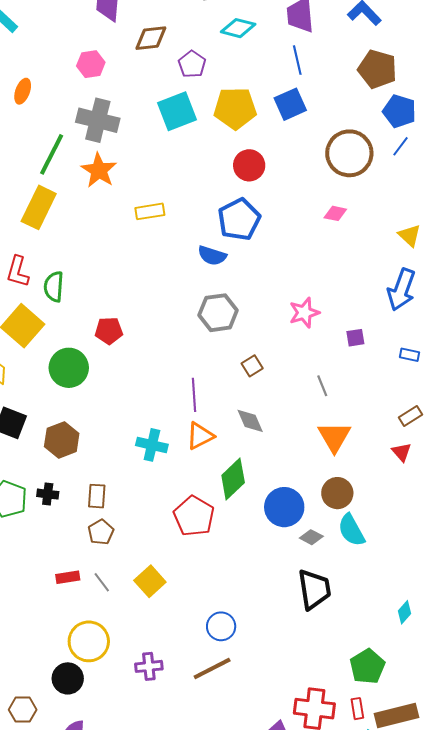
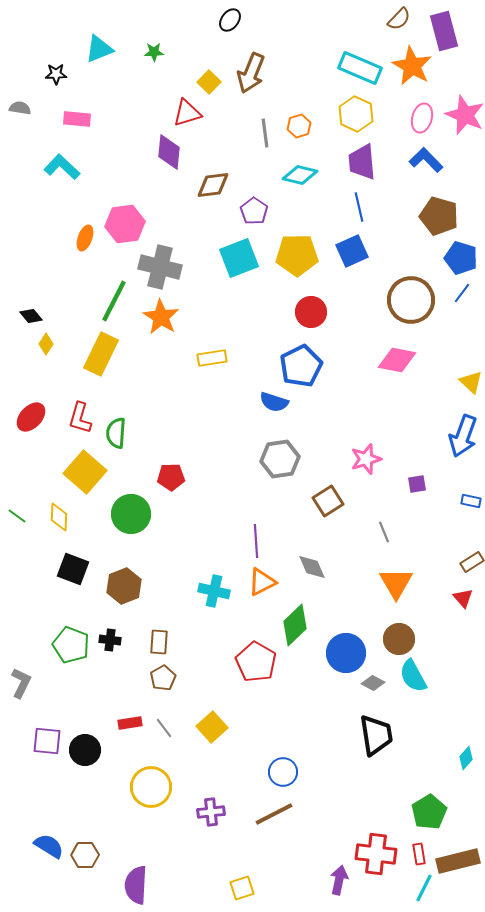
pink hexagon: (91, 64) -> (125, 224), moved, size x1.4
pink diamond: (335, 213) -> (397, 360), size x1.6
brown square: (252, 366) -> (328, 501), moved, size x1.4
black circle: (68, 678) -> (85, 750), moved

